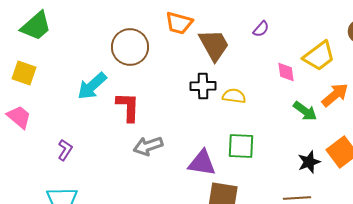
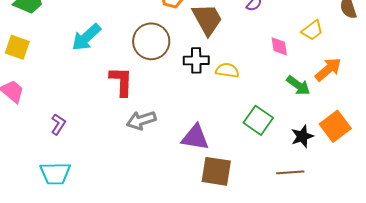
brown circle: (130, 47) -> (151, 41), moved
yellow trapezoid: (319, 56) -> (312, 30), size x0.7
cyan arrow: (92, 86) -> (86, 37), moved
green square: (241, 146) -> (258, 120), moved, turned 32

